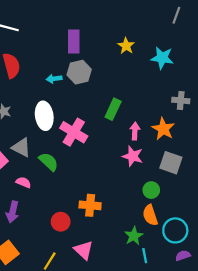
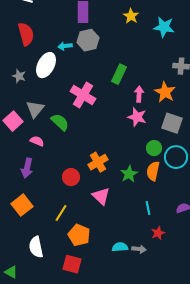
white ellipse: (44, 116) -> (46, 65), moved, turned 35
gray triangle: (21, 147) -> (35, 109), turned 42
orange cross: (90, 205) -> (98, 162), turned -36
orange semicircle: (150, 215) -> (153, 171), turned 30
cyan circle: (175, 230) -> (176, 157), moved
green star: (134, 236) -> (129, 174), moved
pink triangle: (84, 250) -> (101, 196), moved

